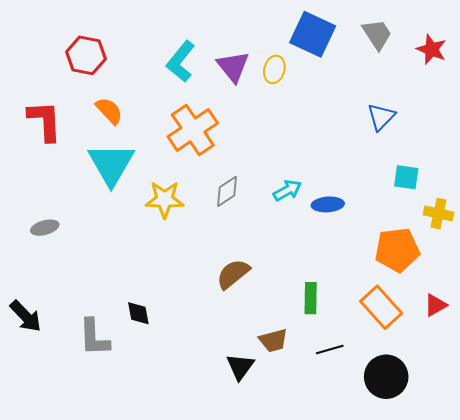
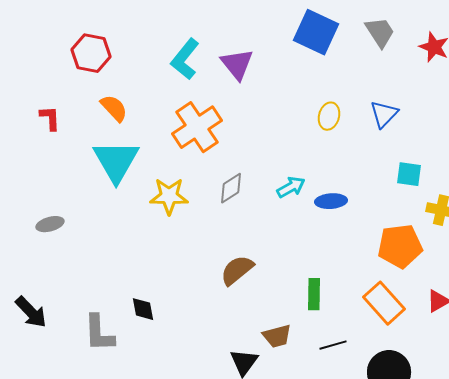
yellow ellipse: (274, 69) -> (329, 116), moved
red L-shape: (45, 121) -> (50, 118), size x0.6

